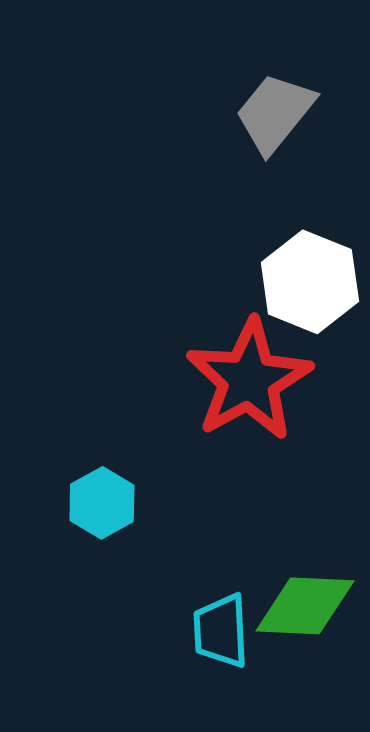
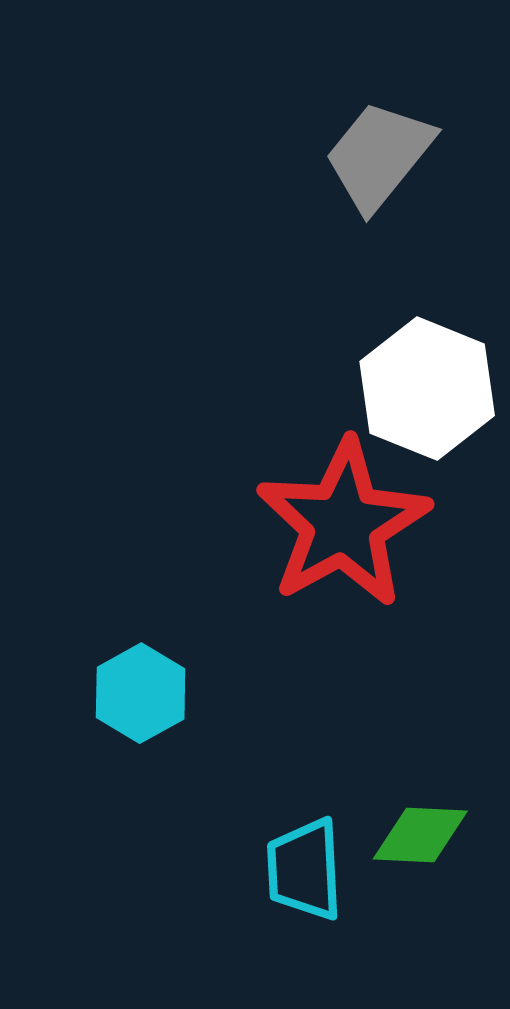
green diamond: (305, 606) -> (420, 835), size x0.7

